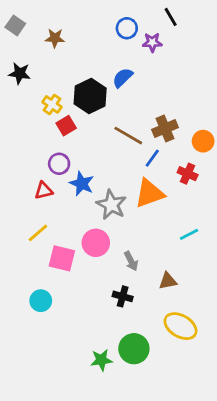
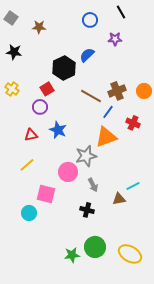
purple star: (152, 42) -> (115, 39), moved
yellow cross: (52, 104) -> (12, 89), moved
orange circle: (203, 141) -> (144, 91), moved
purple circle: (59, 164) -> (40, 107), moved
gray star: (111, 205) -> (86, 156), moved, turned 30
cyan line: (189, 234) -> (133, 186), moved
pink square: (62, 258) -> (46, 194), moved
yellow ellipse: (180, 326) -> (130, 254), moved

